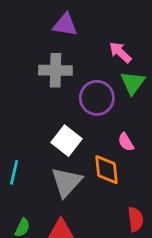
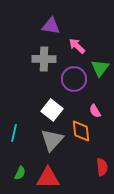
pink arrow: (120, 52) -> (77, 46), moved

